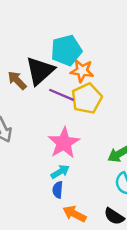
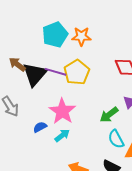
black triangle: (40, 71) -> (35, 74), moved
orange star: (82, 71) -> (81, 36), moved
blue semicircle: (58, 190) -> (40, 127), moved, turned 64

